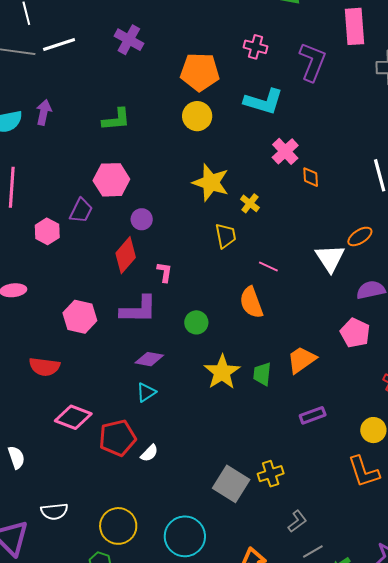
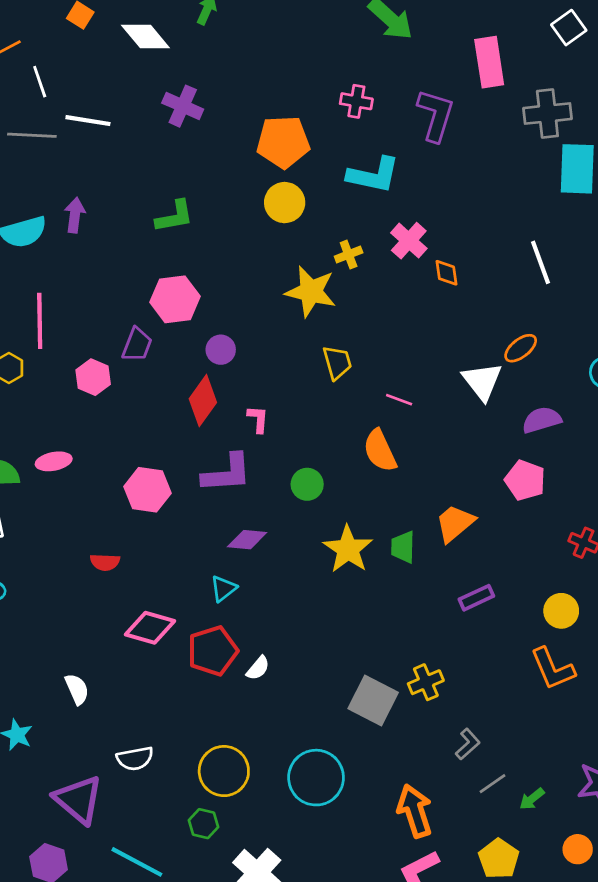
white line: (59, 44) -> (88, 121), turned 32
yellow cross: (250, 203) -> (349, 254), moved, turned 36
red semicircle: (44, 367) -> (105, 562), size x0.7
cyan triangle: (146, 392) -> (223, 589), moved

